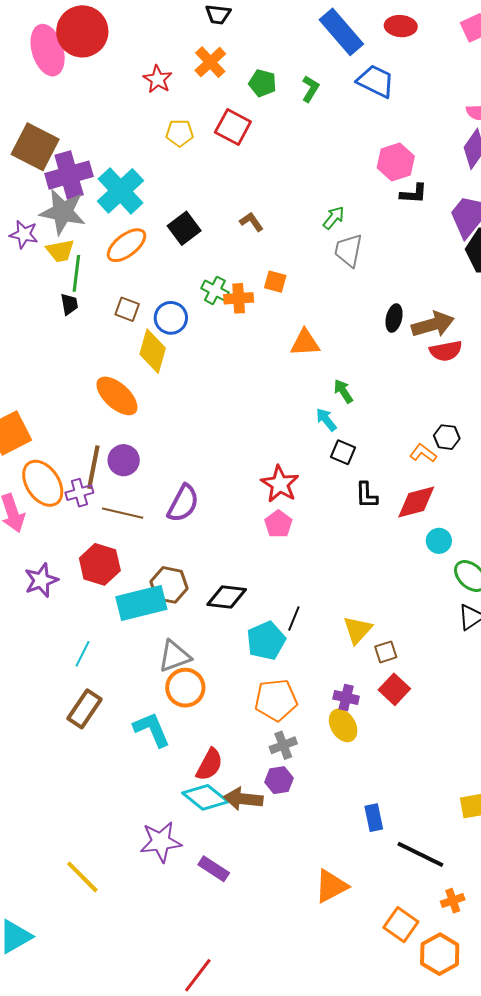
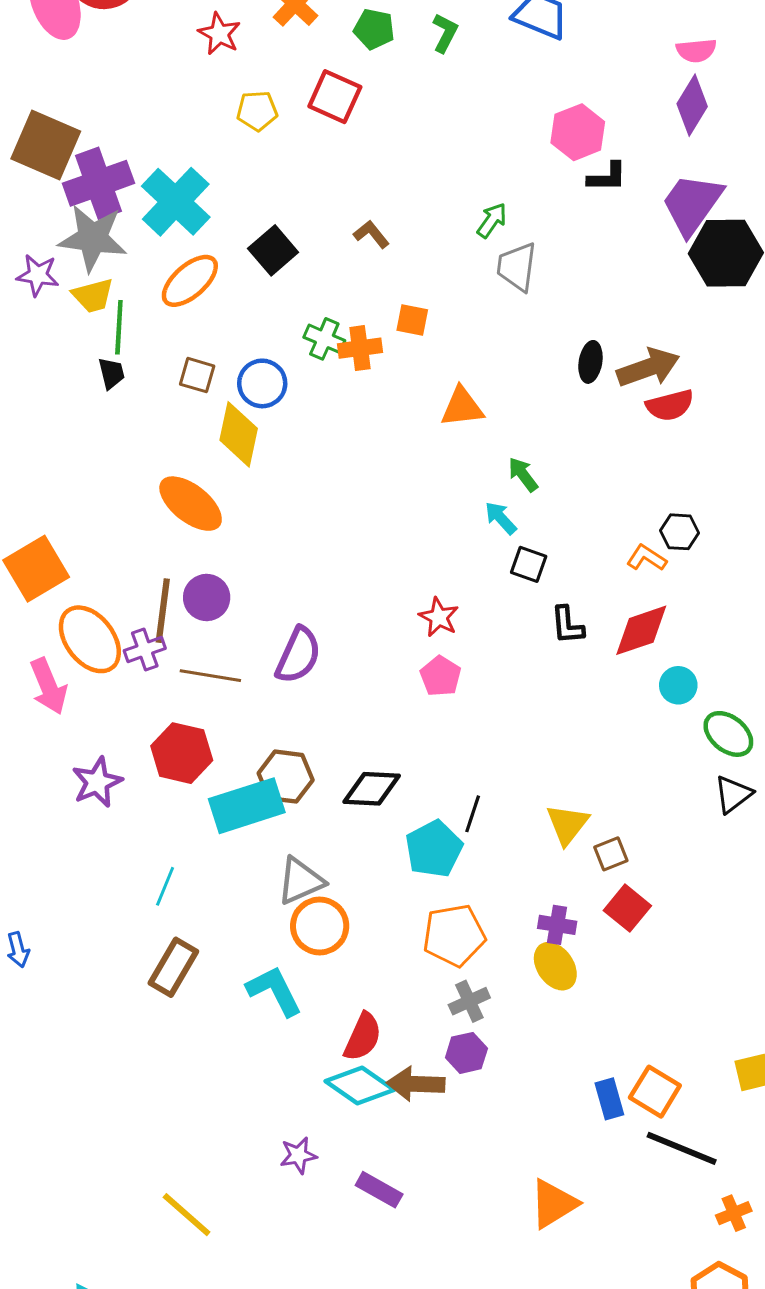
red star: (280, 484) -> (439, 617), size x0.7
purple star: (161, 842) -> (298, 1155), size x0.6
orange square: (401, 925) -> (655, 1092), moved

